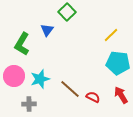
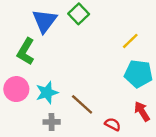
blue triangle: (47, 30) -> (45, 21), moved, size x1.6
red semicircle: (93, 97) -> (113, 124), moved
gray cross: (29, 104) -> (52, 122), moved

